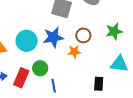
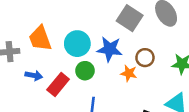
green circle: (40, 68) -> (85, 71), moved

